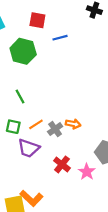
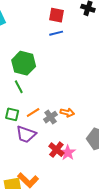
red square: (37, 20) -> (56, 15), moved
green hexagon: (23, 51) -> (24, 63), moved
pink star: (87, 172) -> (68, 153), moved

